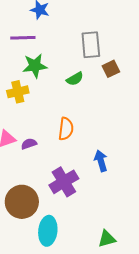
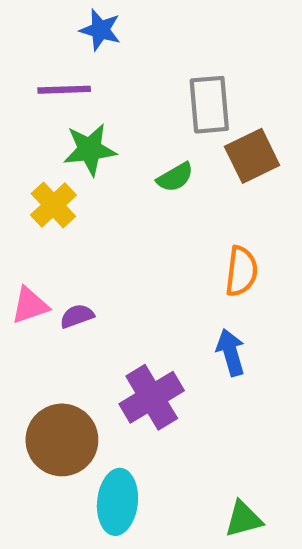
brown square: (111, 69) -> (252, 156), size x1.4
yellow cross: (18, 92) -> (53, 205), turned -30
orange semicircle: (66, 129) -> (241, 271), moved

